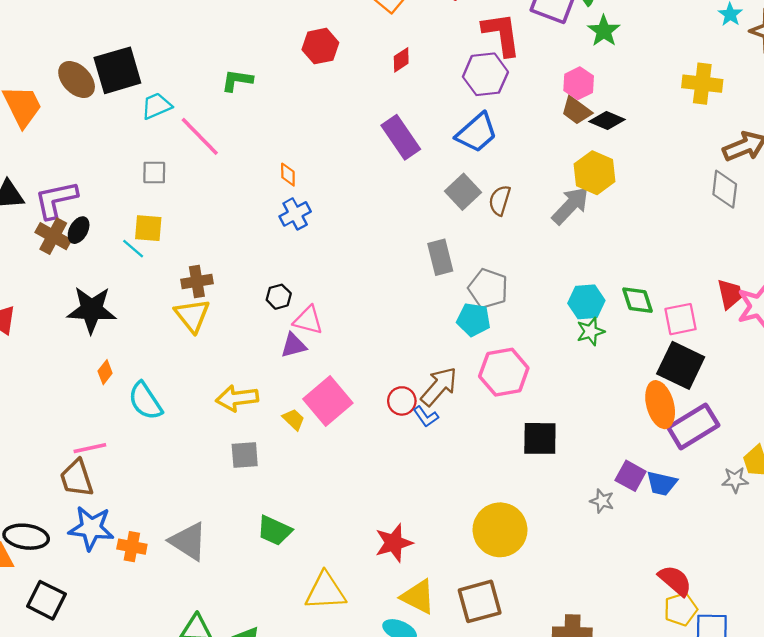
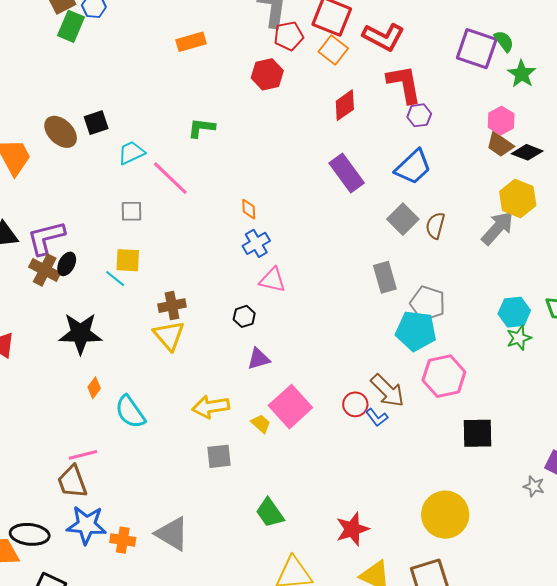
red L-shape: (502, 34) -> (404, 84), moved
red hexagon: (320, 46) -> (267, 74), moved
red diamond: (401, 60) -> (345, 105), size x1.4
black square: (117, 70) -> (96, 123), size x0.6
purple hexagon: (485, 74) -> (419, 115), size x0.6
pink triangle: (308, 320) -> (272, 280), moved
cyan pentagon: (474, 320) -> (416, 331), size x1.4
brown arrow: (439, 386) -> (387, 391), turned 96
green trapezoid: (275, 531) -> (270, 513), moved, turned 32

